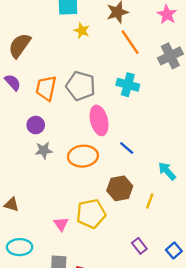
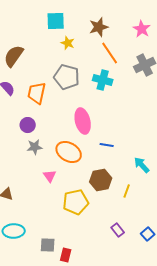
cyan cross: (128, 85) -> (103, 80), moved
gray pentagon: (81, 86) -> (67, 77), moved
blue line: (127, 148) -> (107, 145), turned -32
orange ellipse: (83, 156) -> (69, 152), turned 35
pink triangle: (61, 224) -> (50, 176), moved

